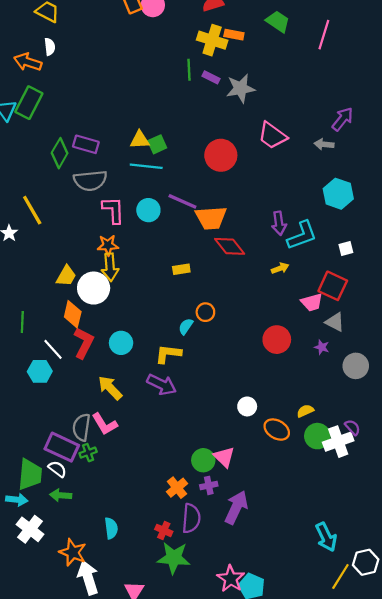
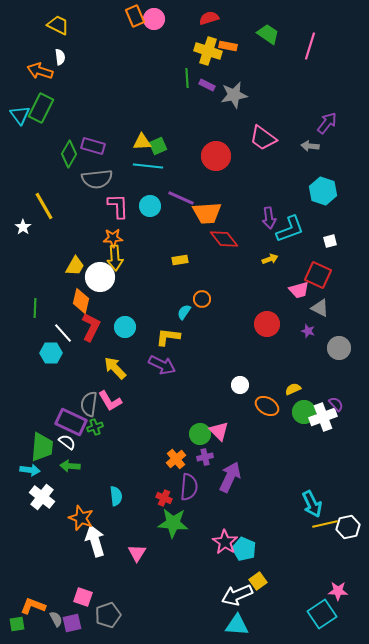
yellow line: (340, 576) -> (325, 524), moved, turned 45

